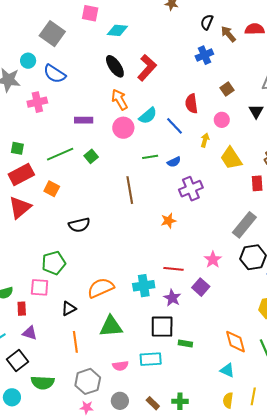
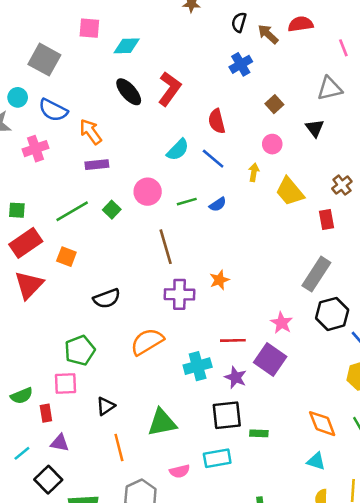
orange arrow: (120, 100) -> (91, 132), moved
red semicircle: (191, 104) -> (217, 121), moved
pink circle: (123, 128) -> (148, 192), moved
purple cross: (191, 189) -> (179, 294), moved, turned 30
purple square: (201, 287) -> (270, 360), size x1.4
orange semicircle: (101, 288) -> (147, 342), moved

